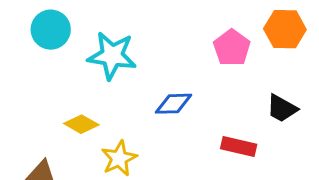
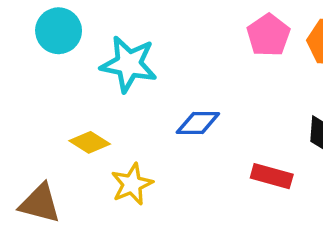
pink pentagon: (232, 48) -> (268, 35), moved

